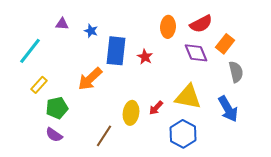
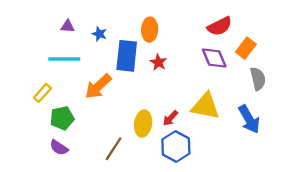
orange ellipse: (168, 27) -> (150, 30), moved
cyan line: (30, 51) -> (64, 59), moved, turned 52
blue hexagon: (183, 134) -> (176, 147), moved

